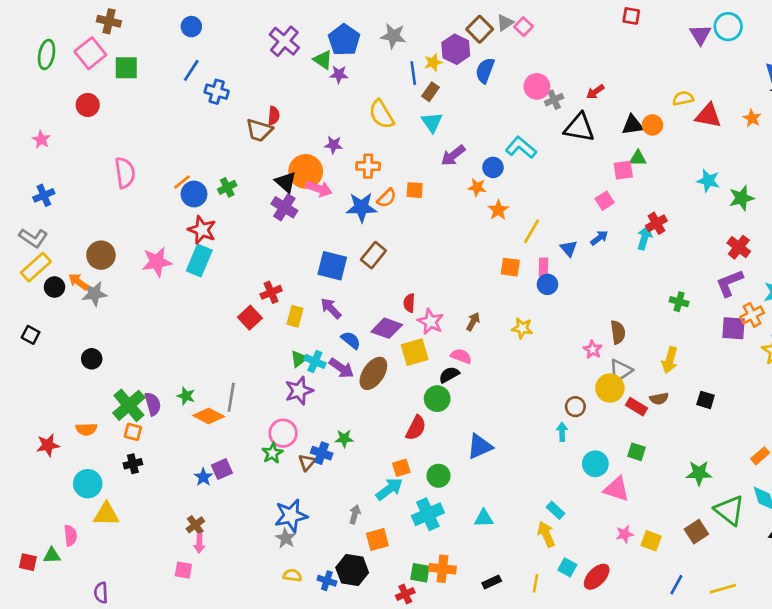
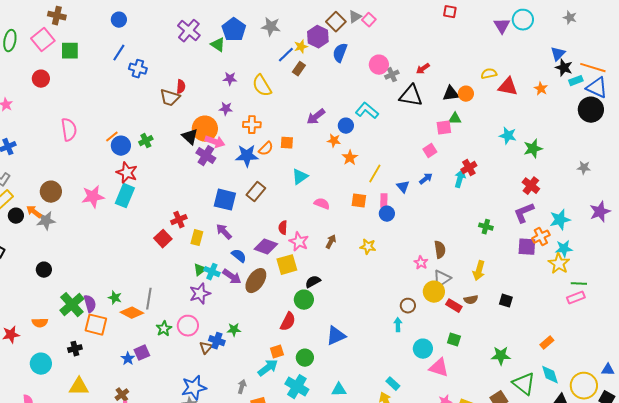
blue line: (413, 73) -> (286, 55), turned 54
purple star: (339, 74) -> (230, 79), moved
cyan triangle: (432, 122) -> (300, 177), moved, turned 30
purple cross: (284, 207) -> (206, 156), moved
pink semicircle: (461, 356) -> (322, 204), moved
orange square: (133, 432) -> (96, 325), moved, size x1.6
green star: (272, 453) -> (164, 329), moved
yellow triangle: (106, 514) -> (79, 387), moved
cyan cross: (428, 514) -> (297, 387), turned -35

